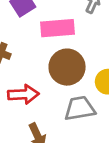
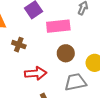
brown circle: (67, 67) -> (66, 53), size x0.7

